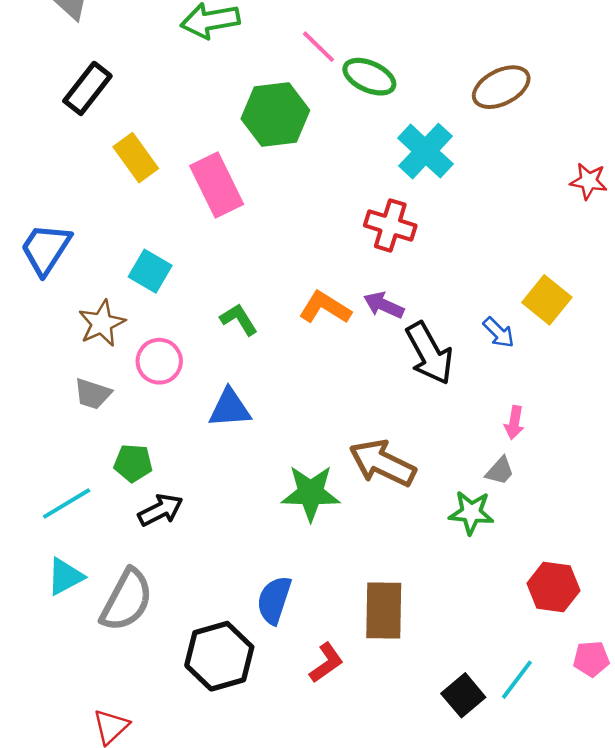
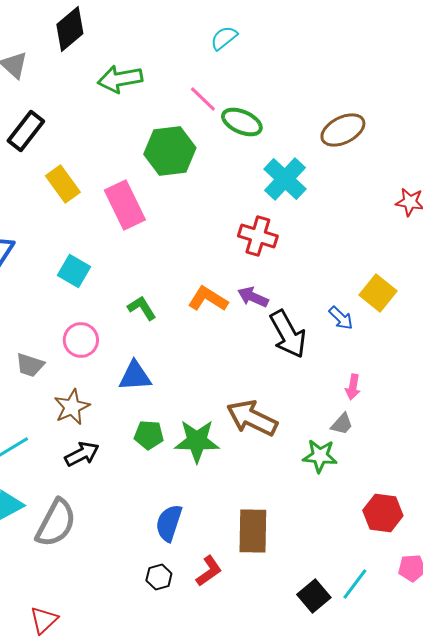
brown star: (102, 323) -> (72, 407), moved
green pentagon: (133, 463) -> (149, 435), moved
black hexagon: (219, 656) -> (159, 577), moved, size x0.5

